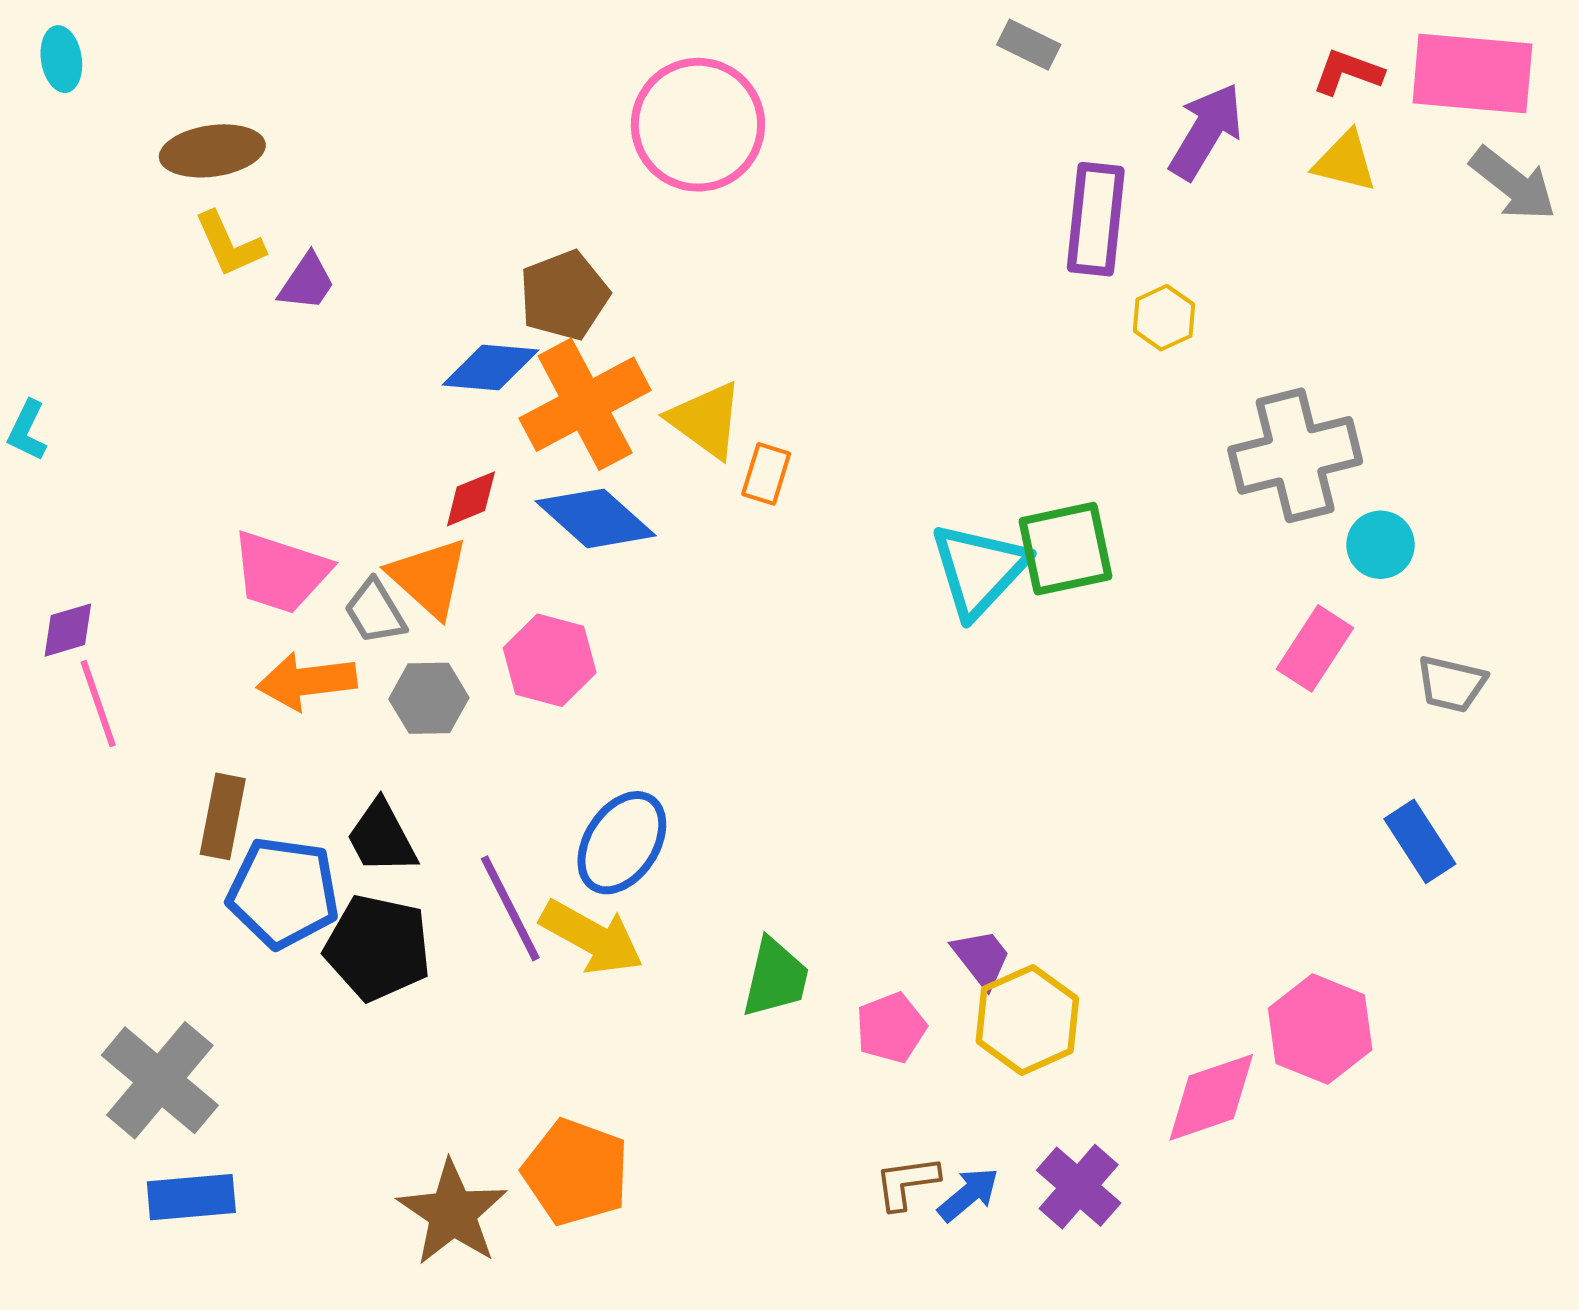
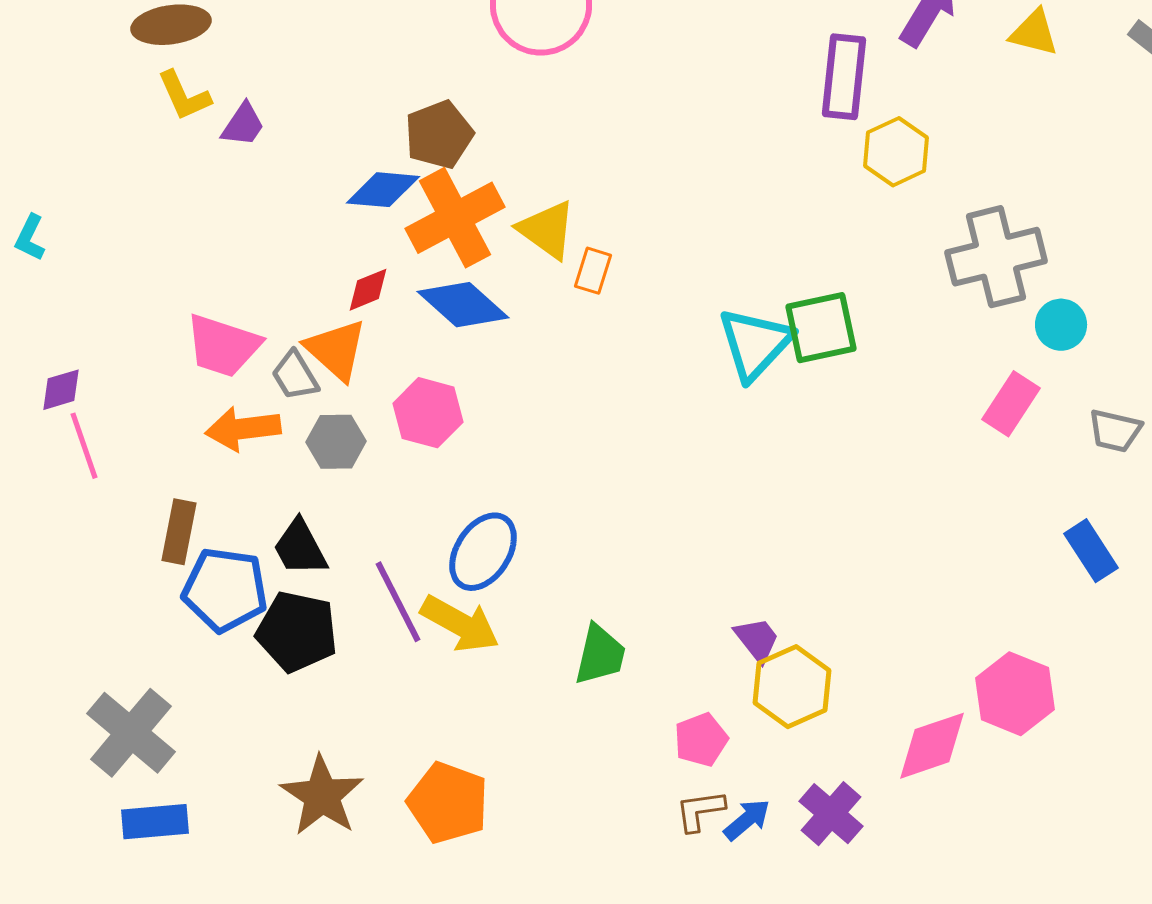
yellow hexagon: (1164, 318) -> (896, 152), size x1.4
pink pentagon: (891, 1028) -> (701, 740), moved
brown star: (453, 1213) -> (322, 796), moved

